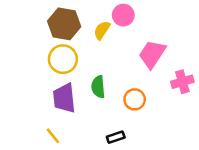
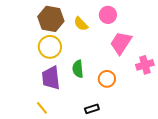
pink circle: (123, 15) -> (108, 15), moved
yellow semicircle: (102, 30) -> (81, 24), turned -77

